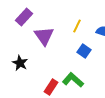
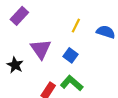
purple triangle: (44, 36) -> (41, 49), moved
blue square: (84, 51) -> (71, 55), moved

